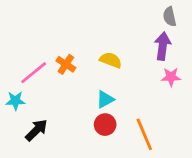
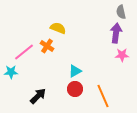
yellow semicircle: (111, 60) -> (58, 28), moved
black arrow: (36, 130) -> (38, 96), moved

